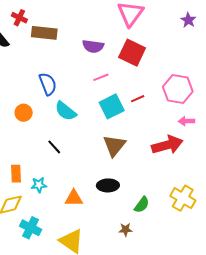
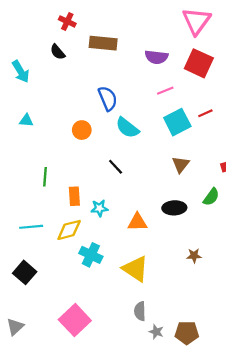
red cross: (19, 18) -> (67, 21), moved
brown triangle: (114, 145) -> (181, 164), size x0.7
green semicircle: (142, 205) -> (211, 197), moved

